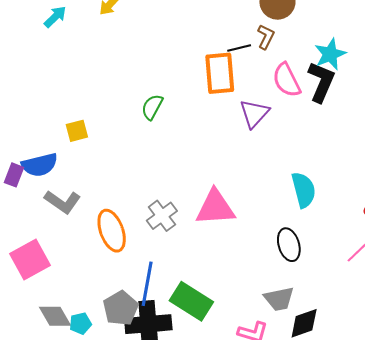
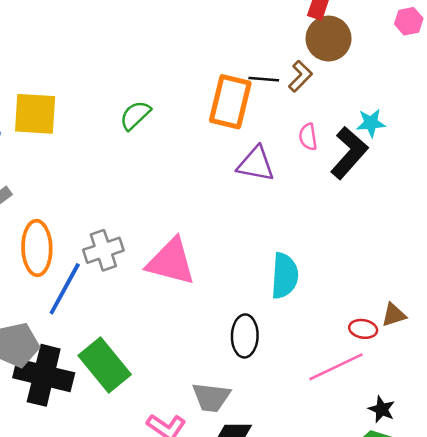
cyan star: (330, 54) -> (371, 123), size x0.7
pink semicircle: (287, 80) -> (308, 137), size x0.6
purple triangle: (254, 113) -> (256, 164), turned 40
yellow square: (77, 131) -> (35, 114), size x1.6
blue line: (147, 284) -> (65, 289), moved

